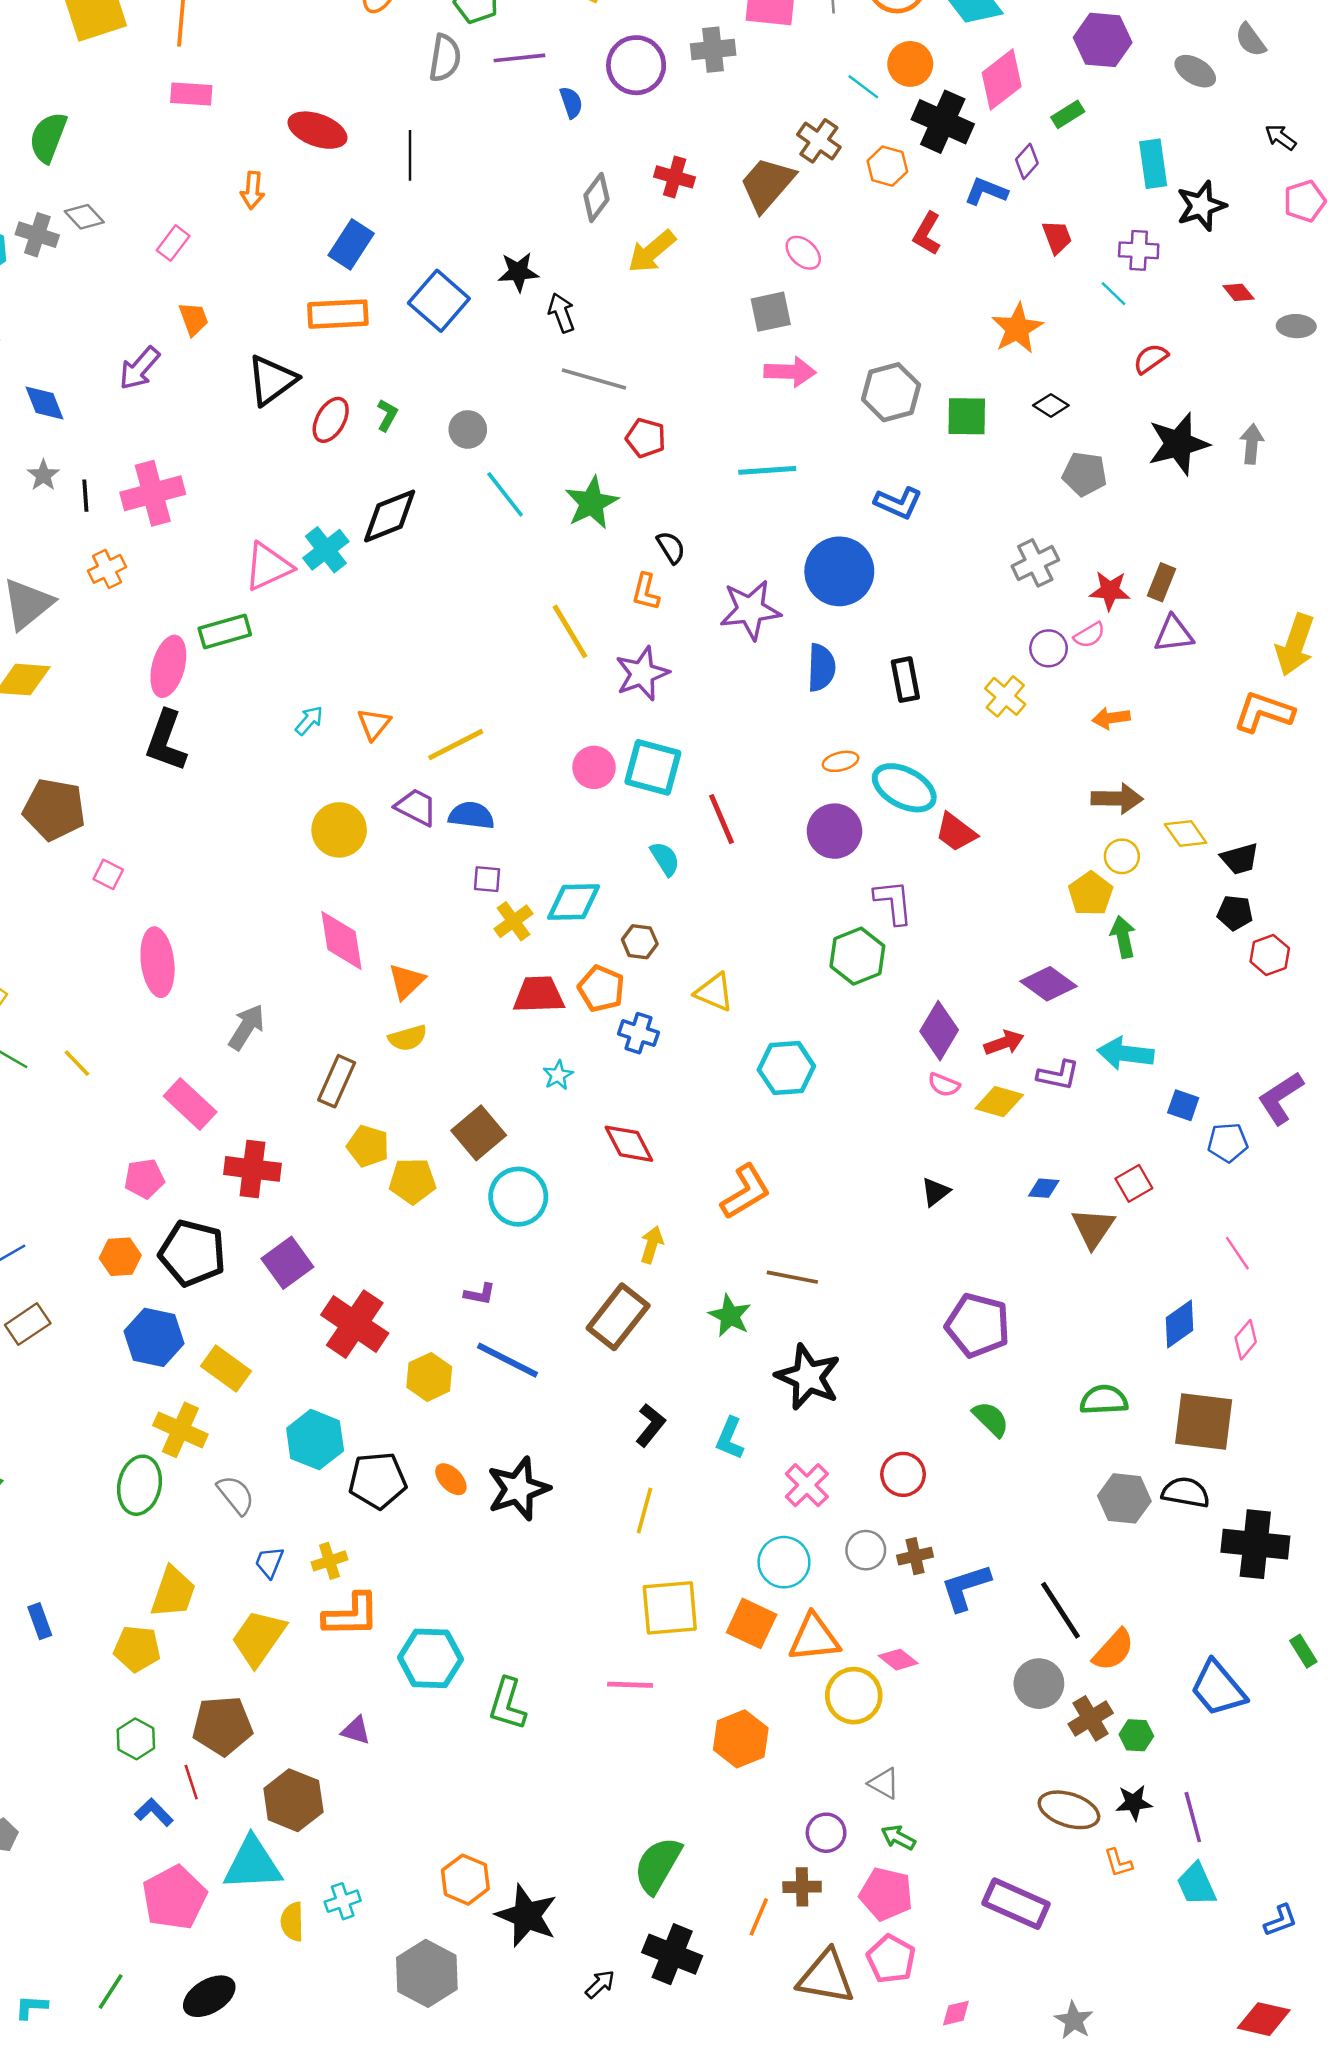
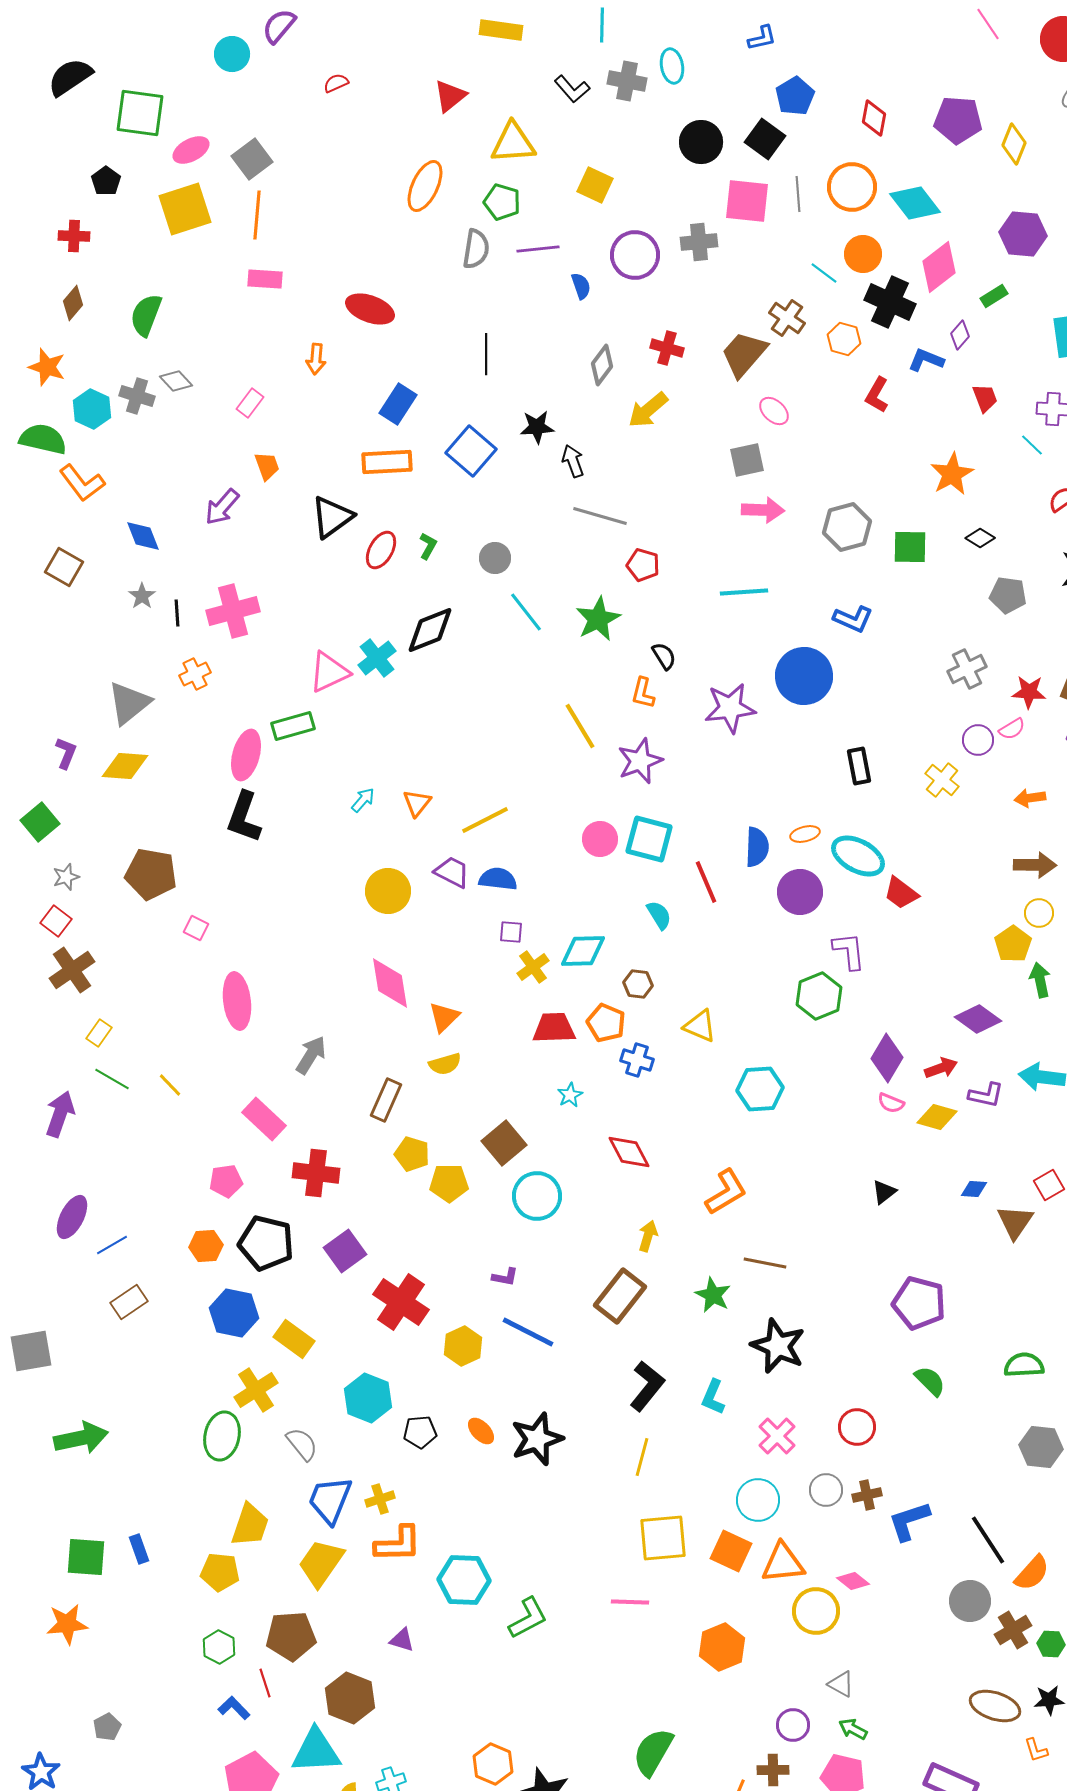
black line: (410, 155) -> (486, 354), moved
blue semicircle: (821, 668) -> (757, 847), moved
black L-shape: (651, 1425) -> (647, 1386), size x1.4
yellow cross: (180, 1430) -> (256, 1390), turned 33
black pentagon: (378, 1480) -> (420, 1432), size x0.7
blue trapezoid: (269, 1562) -> (330, 1500), size x1.8
green L-shape: (507, 1704) -> (528, 1618), turned -135

